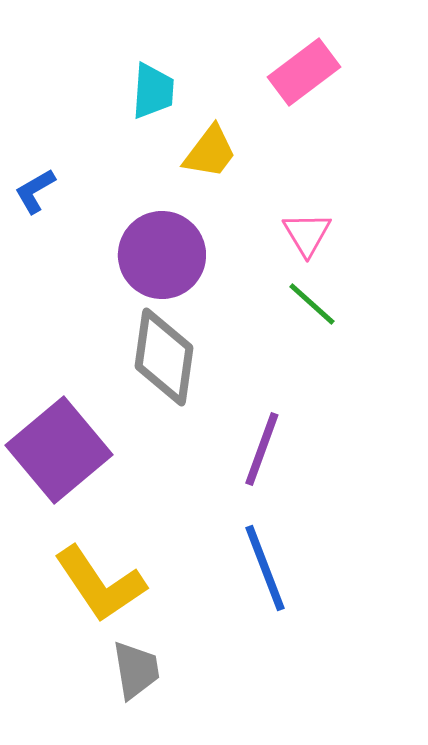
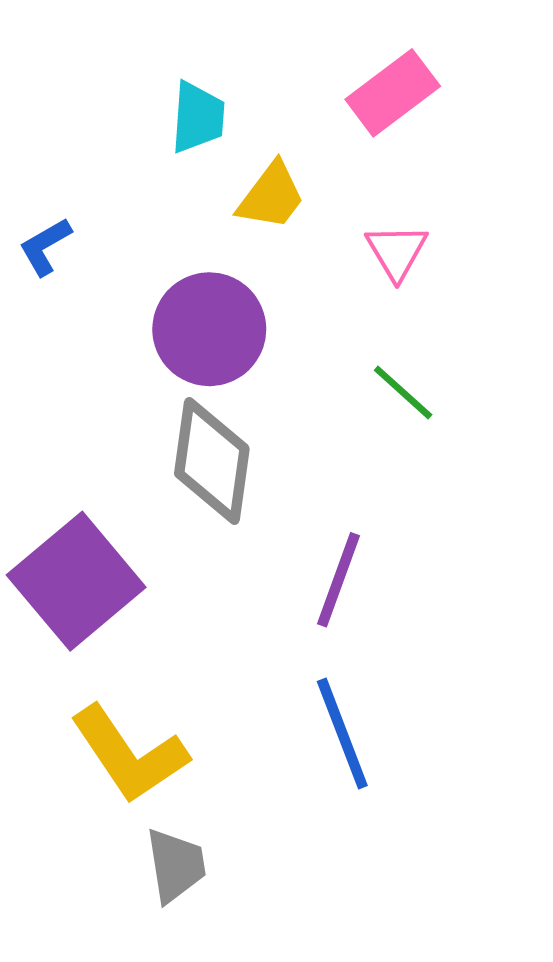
pink triangle: (307, 234) -> (397, 252), moved

